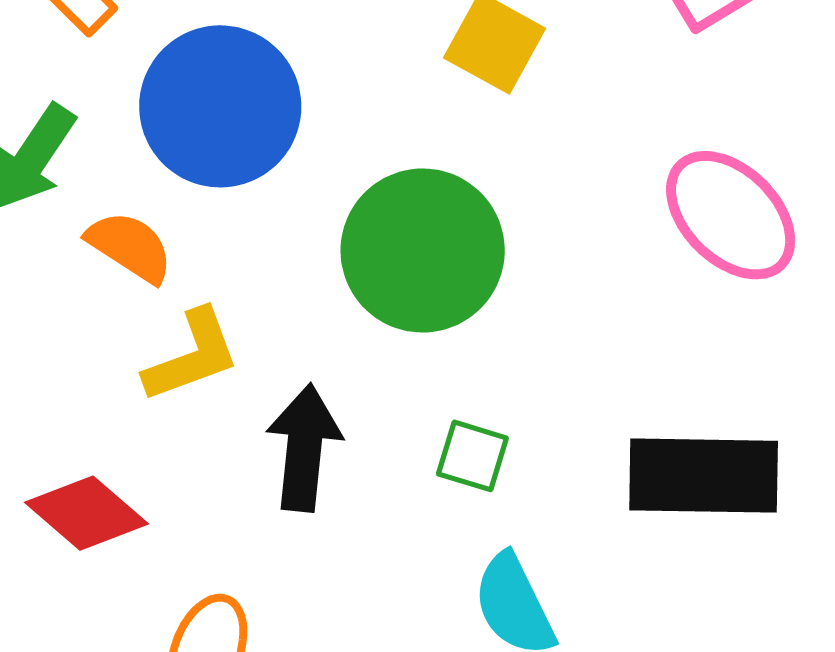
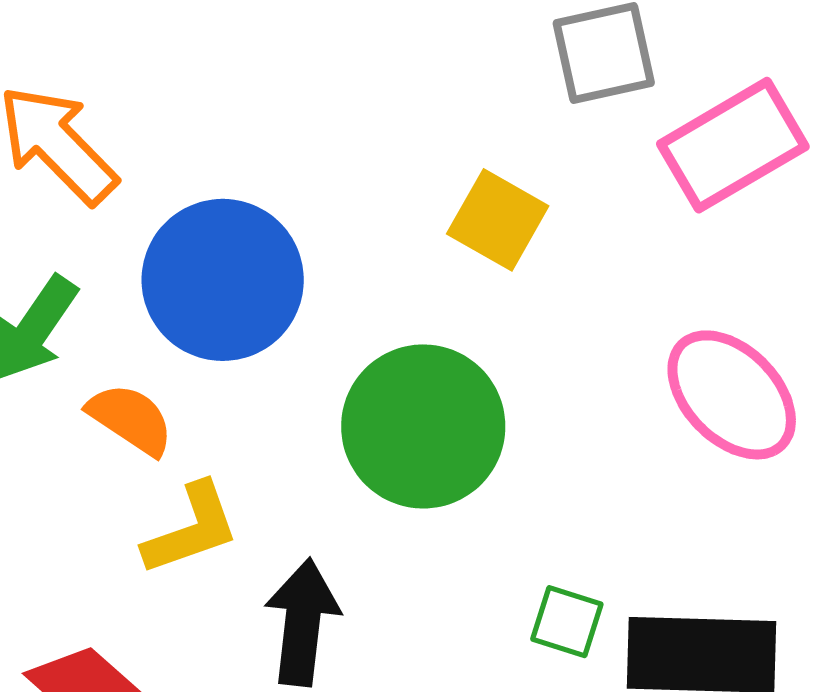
green square: (472, 456) -> (567, 622), moved

